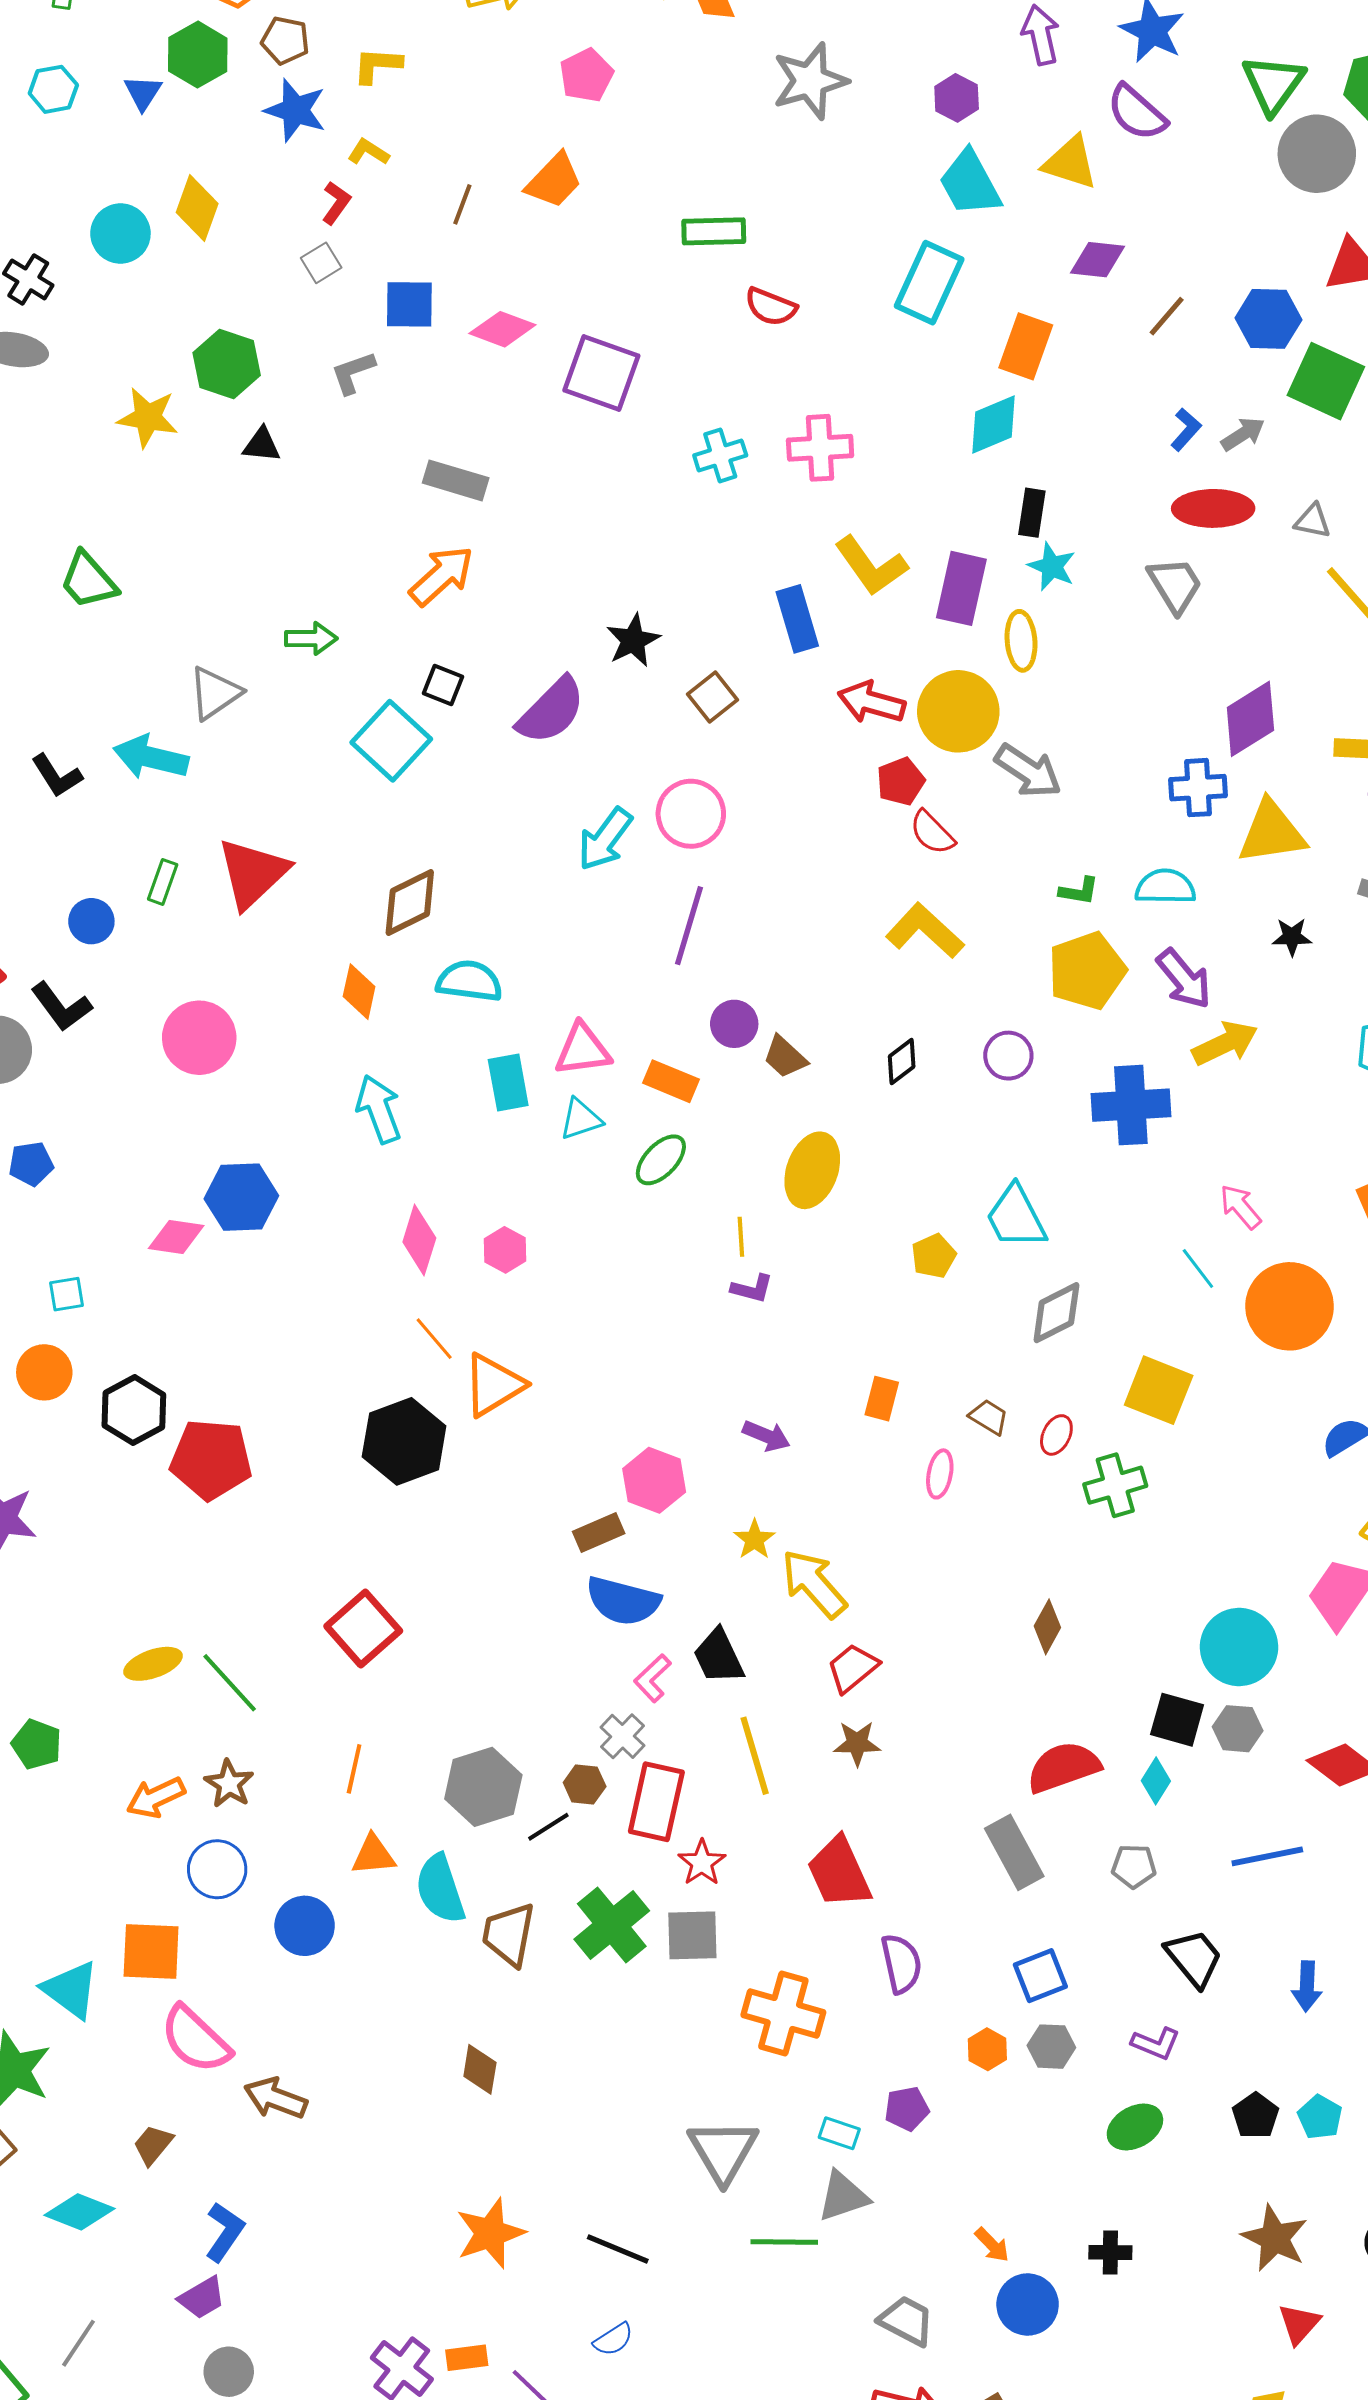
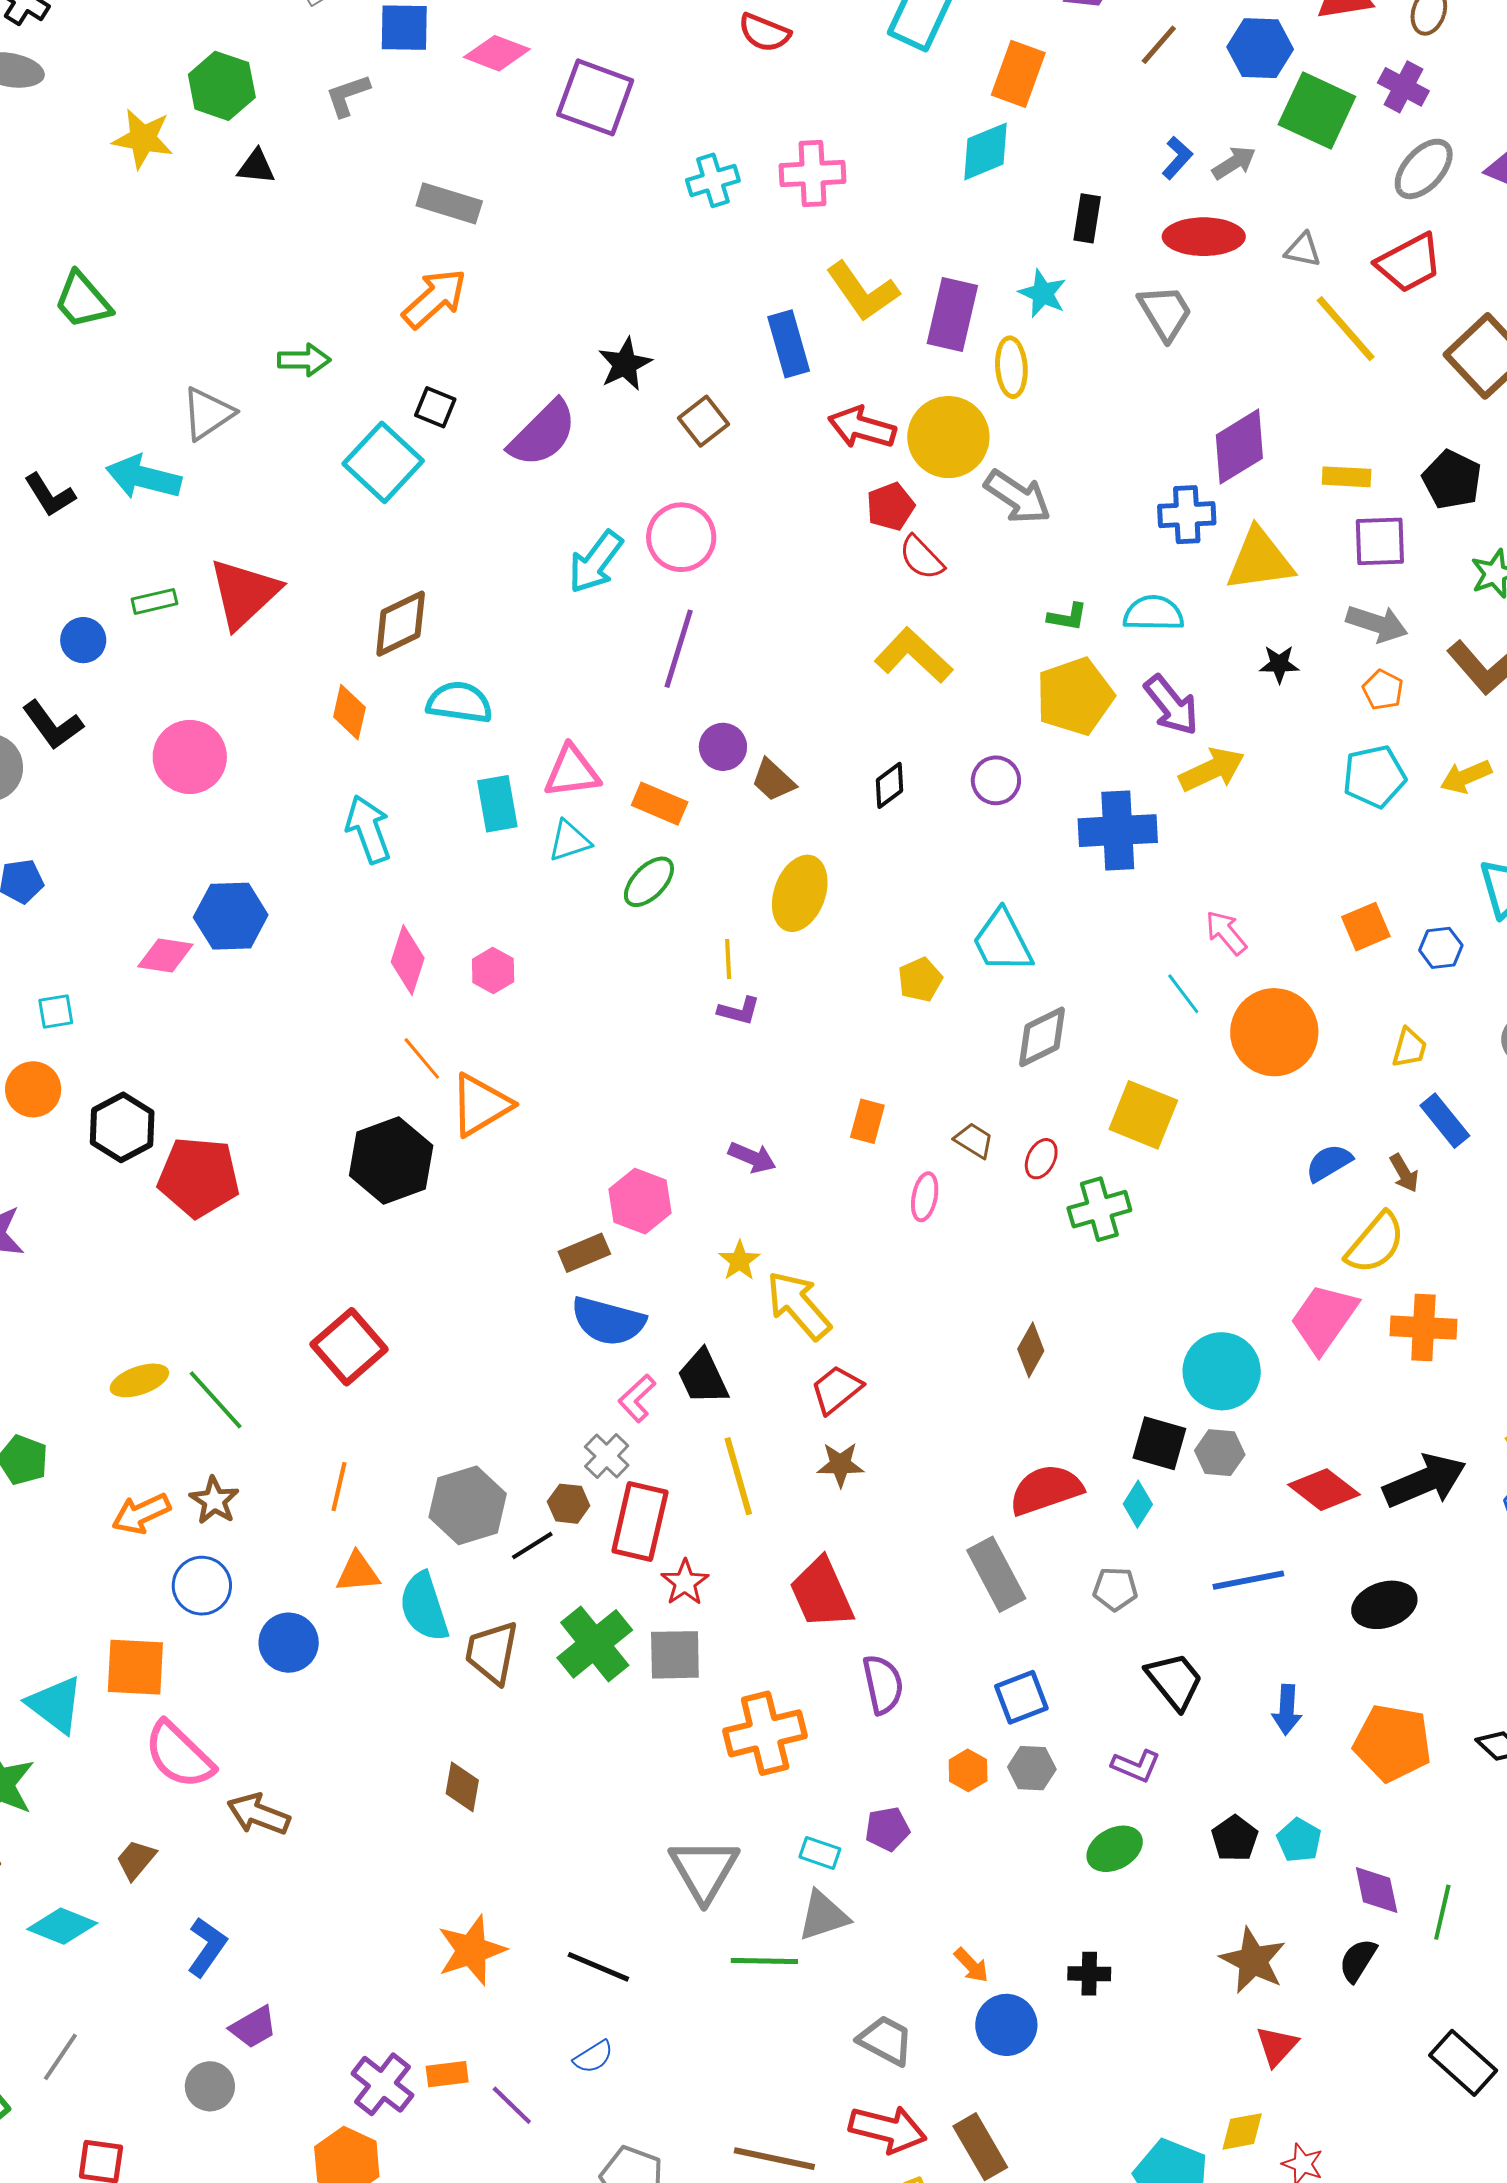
black rectangle: (1032, 513) -> (1087, 218), moved
green rectangle: (163, 882) -> (154, 601), turned 57
orange cross: (783, 2014) -> (765, 1733), turned -30
purple trapezoid: (202, 2298) -> (253, 2027), moved

